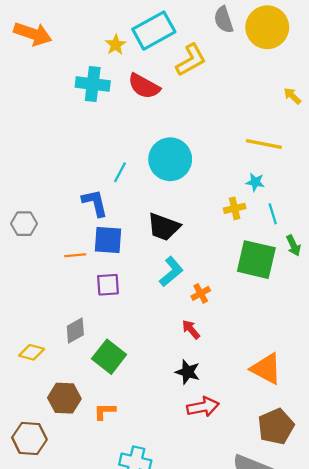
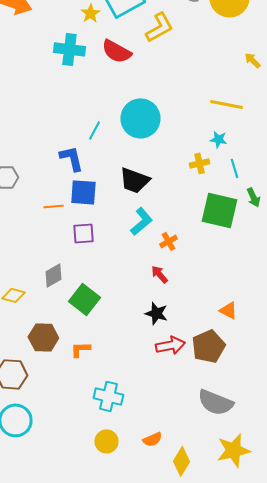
orange triangle: (266, 369) -> (228, 310), size x0.6
brown pentagon: (276, 427) -> (208, 346), moved

